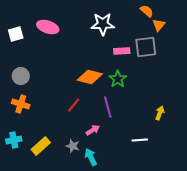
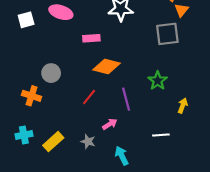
pink rectangle: (122, 51) -> (91, 38), moved
gray circle: (21, 76) -> (51, 73), moved
green star: (118, 79) -> (158, 81), moved
cyan arrow: (91, 157) -> (122, 156), moved

